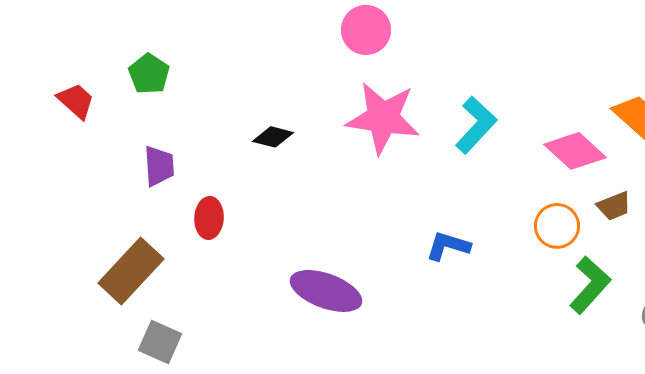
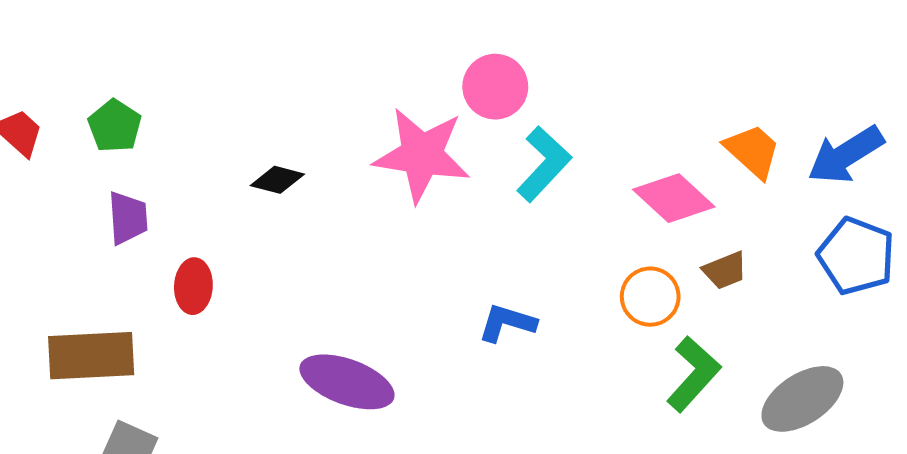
pink circle: (366, 30) -> (495, 87), moved
green pentagon: (149, 74) -> (115, 126), moved
brown rectangle: (131, 271) -> (91, 356), turned 44

